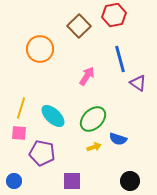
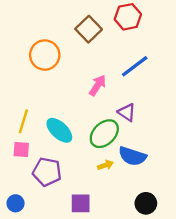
blue line: (120, 59) -> (135, 66), turned 68
purple triangle: (138, 83) -> (127, 112), moved
blue semicircle: (118, 139) -> (132, 156), size x1.4

